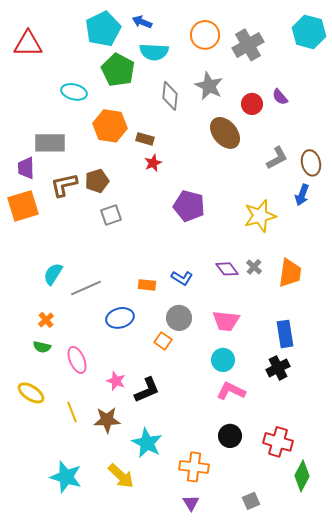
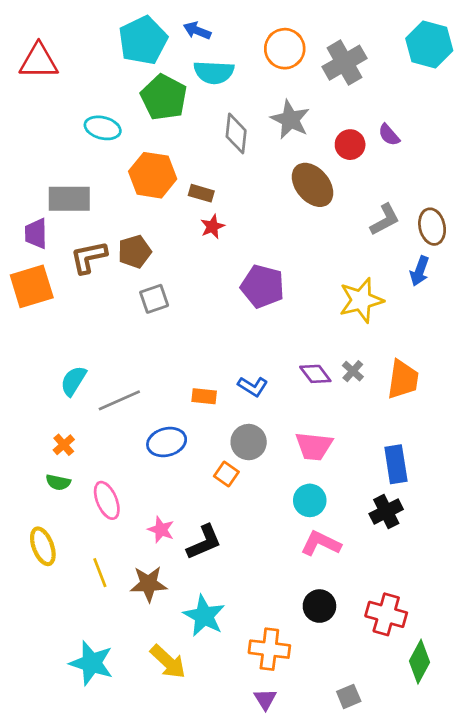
yellow ellipse: (31, 393) -> (43, 546), turned 36

